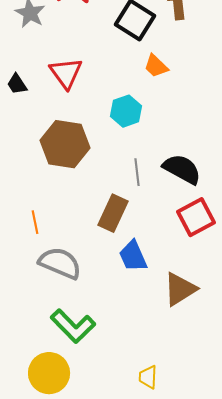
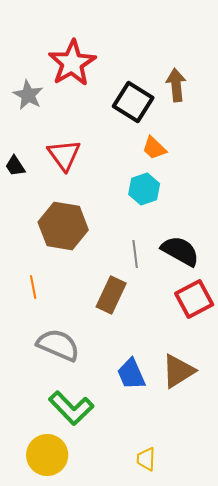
cyan hexagon: (126, 111) -> (144, 189), moved
orange line: (35, 222) -> (33, 287), moved
blue trapezoid: (133, 256) -> (131, 374), moved

